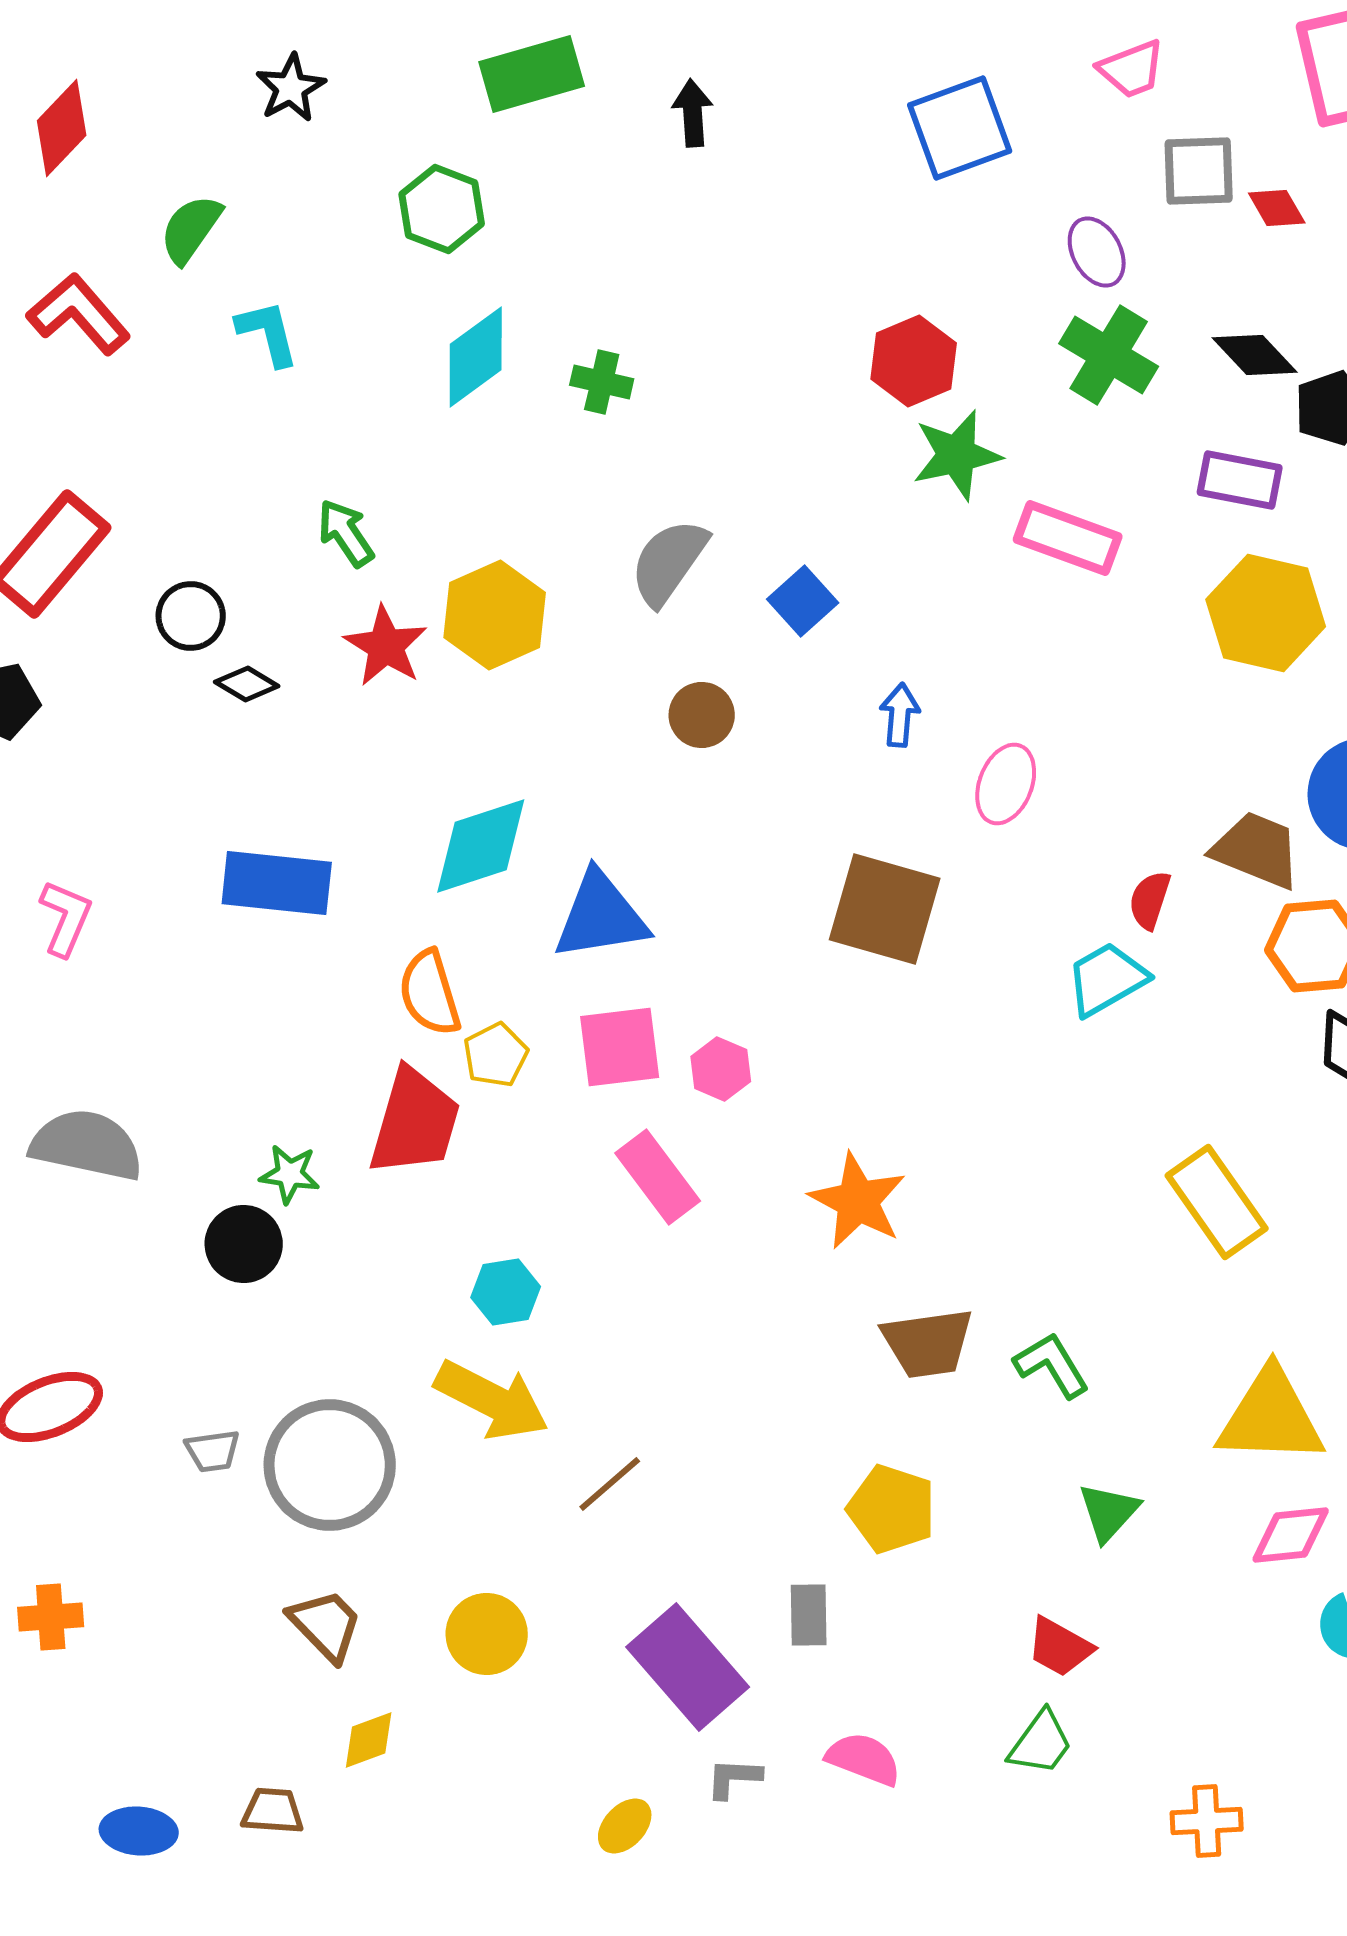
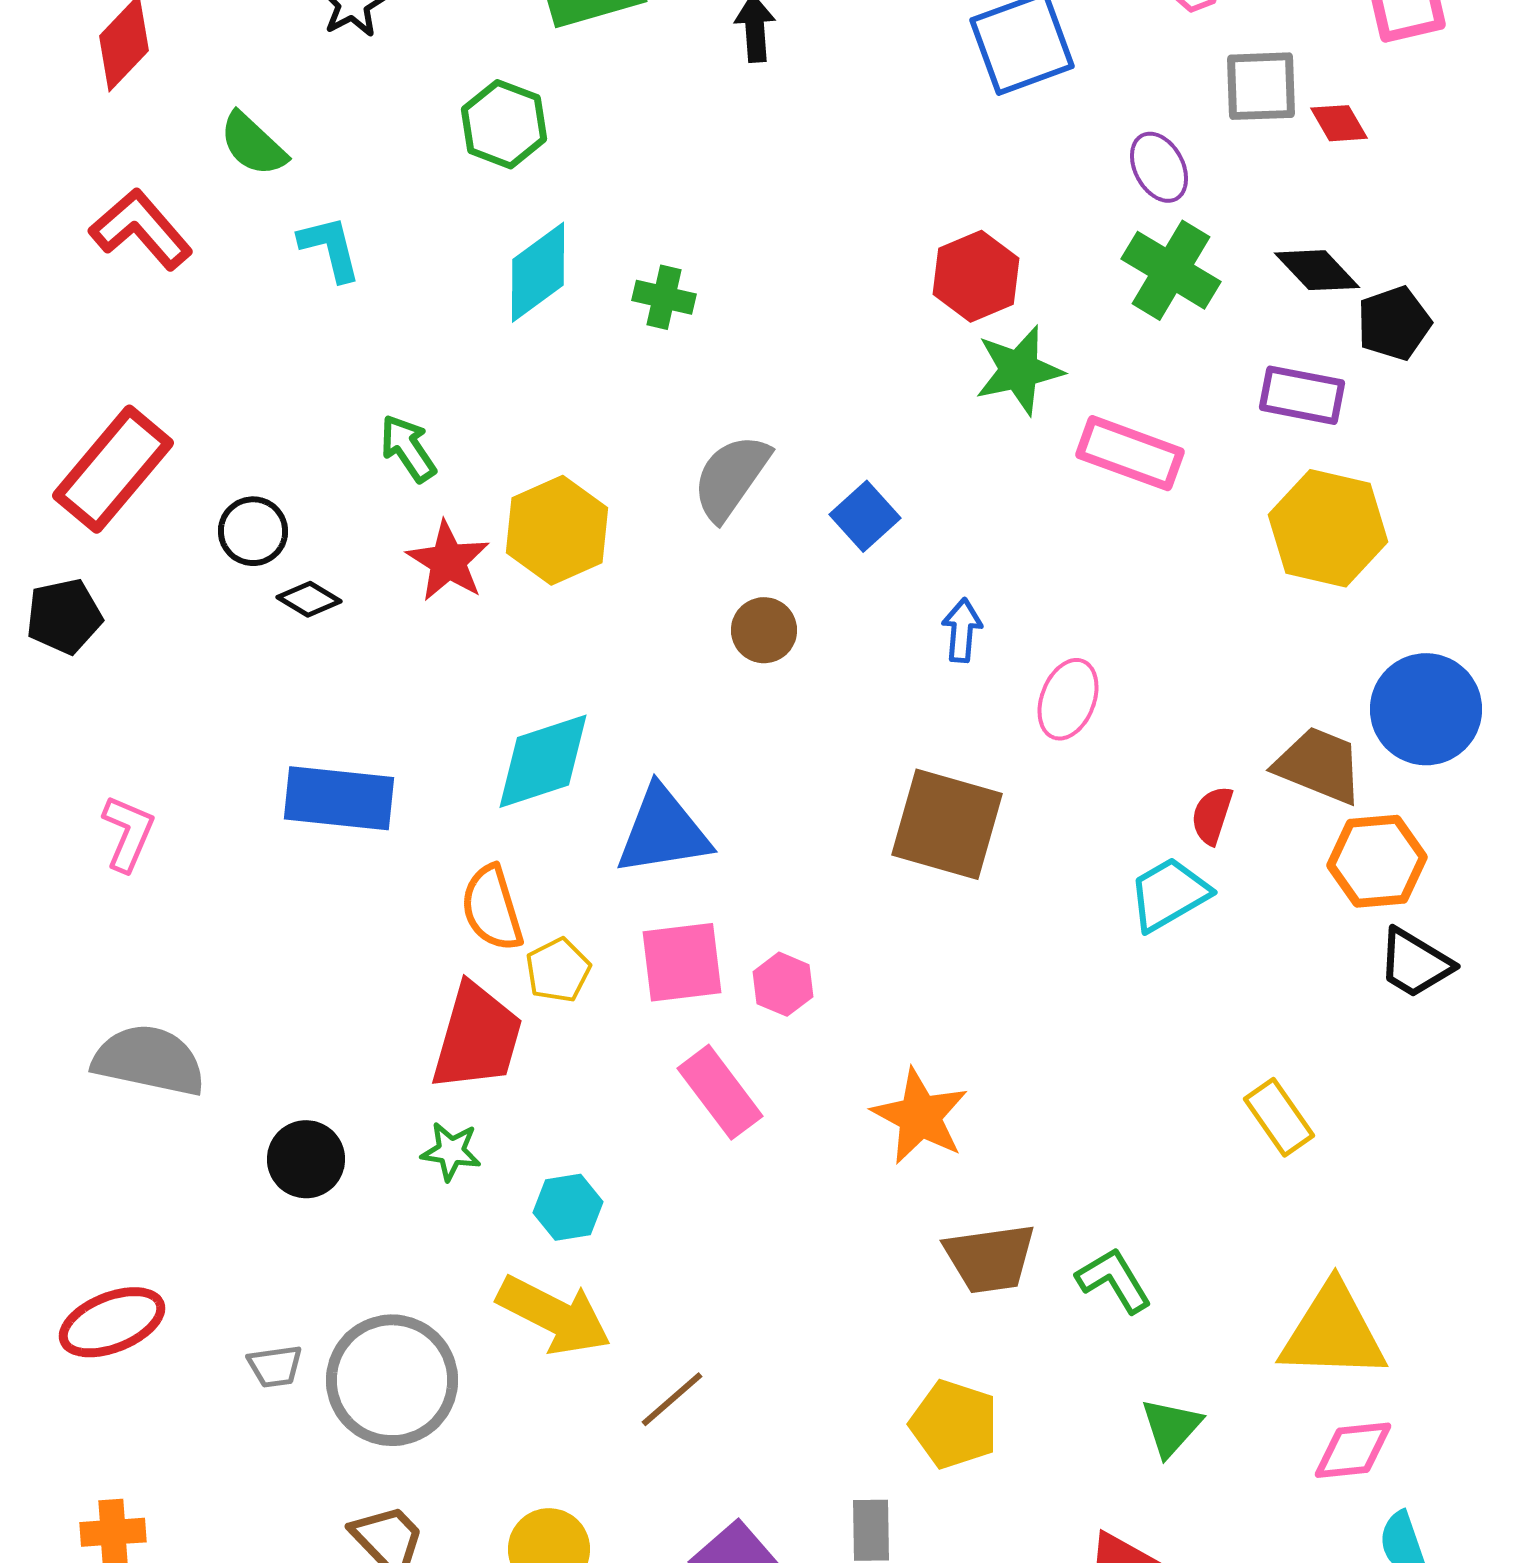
green semicircle: (191, 229) -> (253, 144), turned -82
green star: (290, 1174) -> (451, 1151), moved
yellow rectangle: (1217, 1202) -> (1279, 1117), size x0.7

